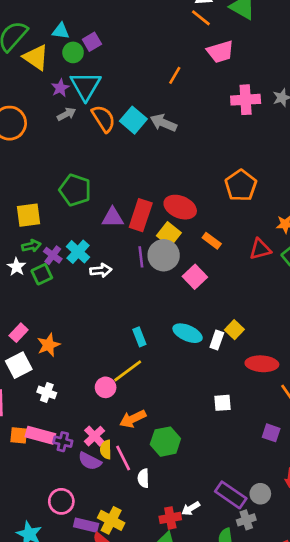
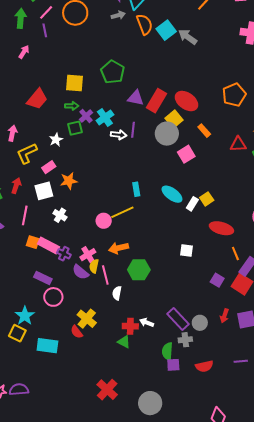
purple line: (141, 257) -> (133, 130), moved
white star: (16, 267) -> (56, 140), moved
white arrow: (191, 508) -> (147, 323), turned 40
purple rectangle: (86, 525) -> (43, 278), moved

